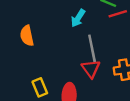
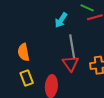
orange semicircle: (27, 36) -> (24, 52), moved

